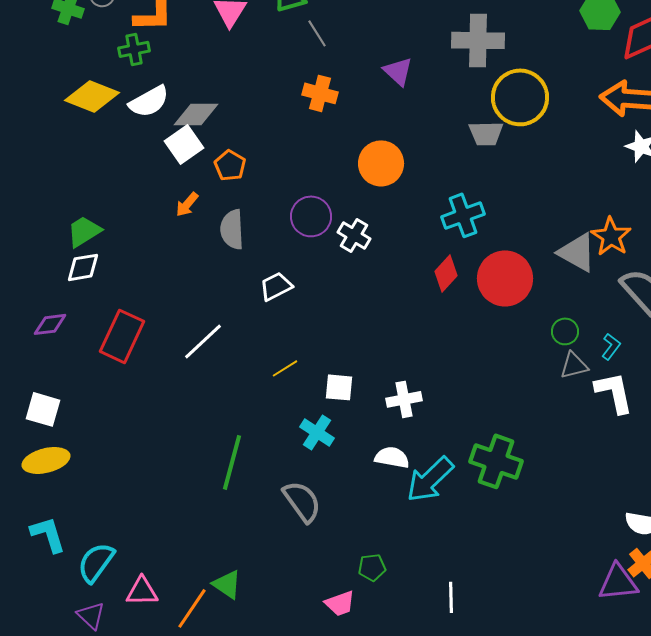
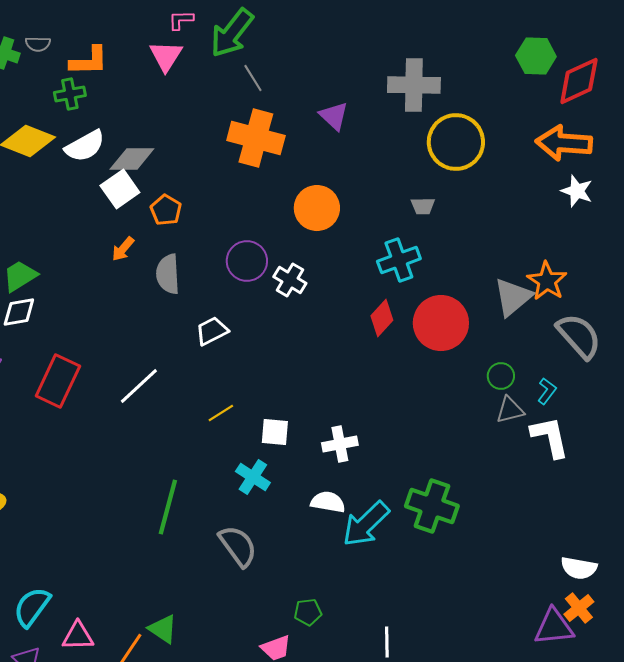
orange cross: (320, 93) -> (256, 138), size x1.6
gray trapezoid: (486, 133) -> (423, 206), moved, size x0.7
gray triangle: (577, 252) -> (513, 297), turned 51

